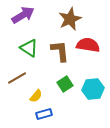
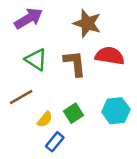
brown star: (70, 19) -> (87, 23), turned -30
green square: (65, 84) -> (73, 113), moved
blue rectangle: (44, 114) -> (55, 142), turned -35

